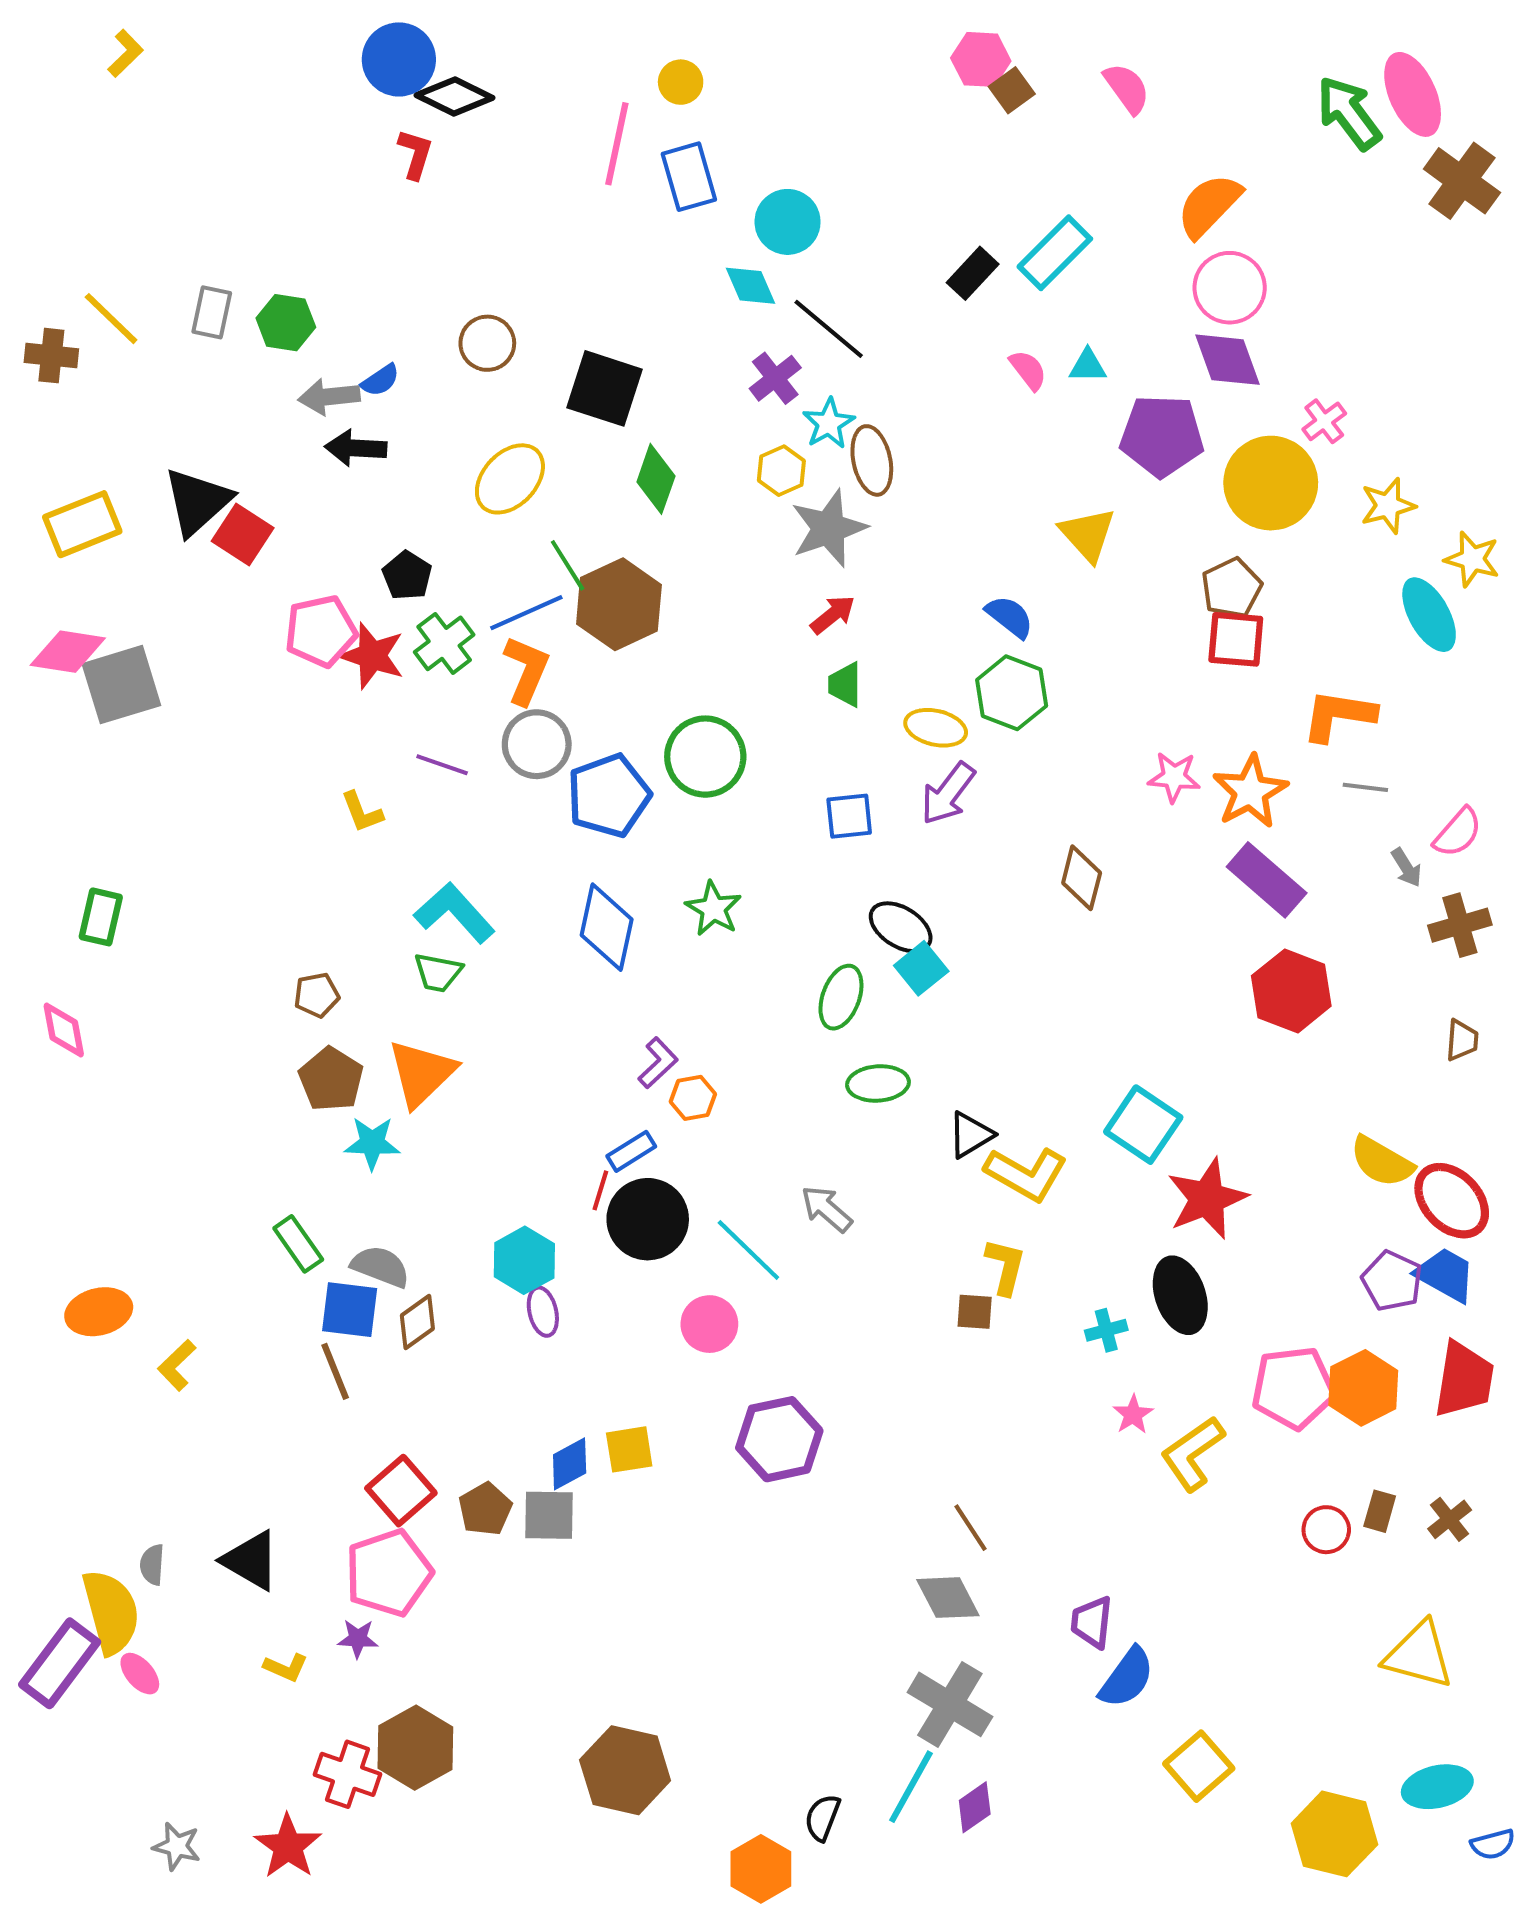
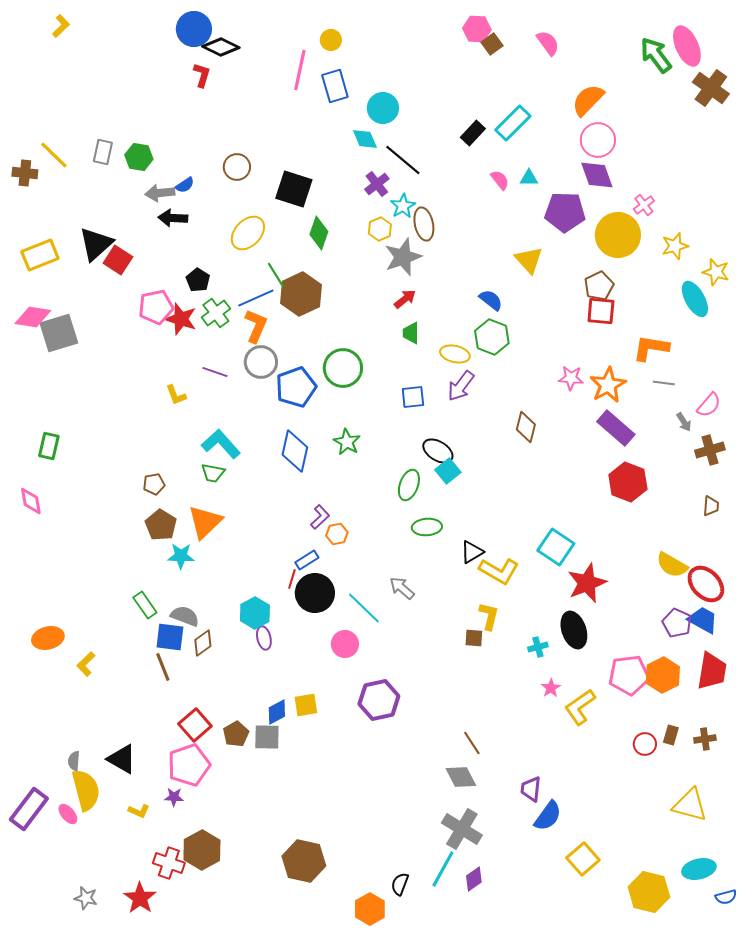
brown cross: (1450, 1519) -> (705, 739), turned 30
yellow semicircle: (111, 1612) -> (86, 790), moved

